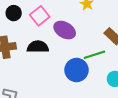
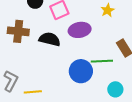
purple ellipse: (65, 30) -> (80, 30), turned -55

